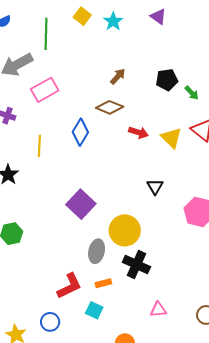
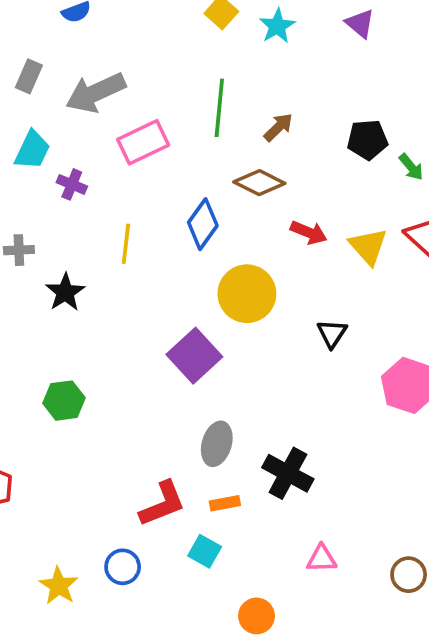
green line: (46, 34) -> (219, 108), moved
yellow circle: (125, 230) -> (247, 294), moved

